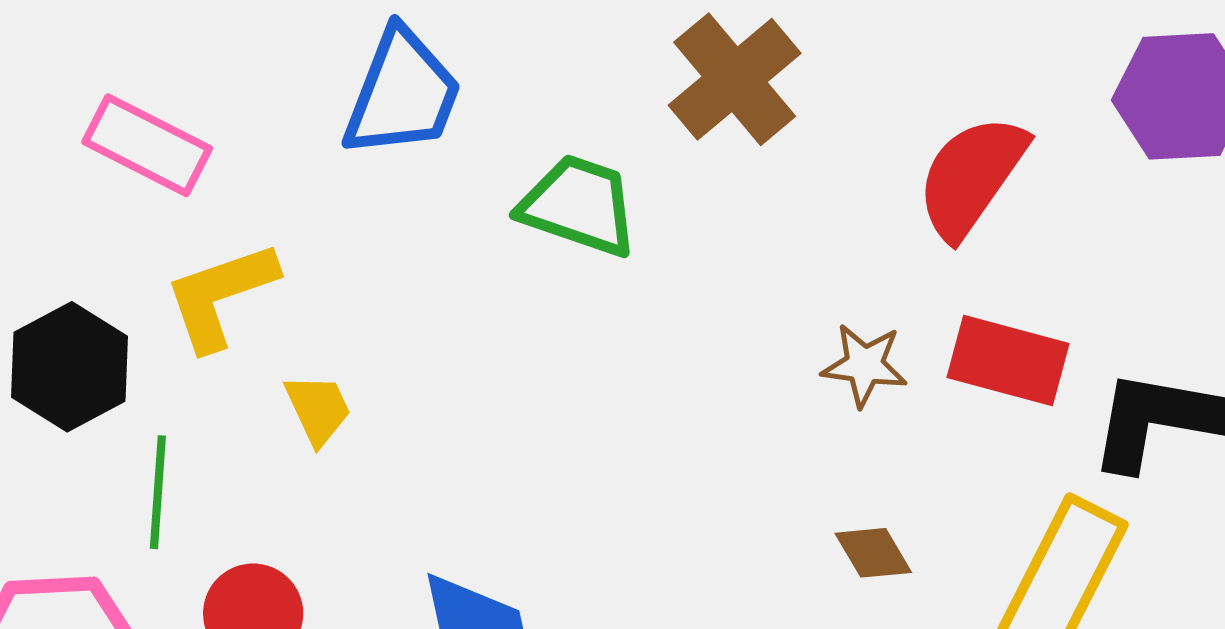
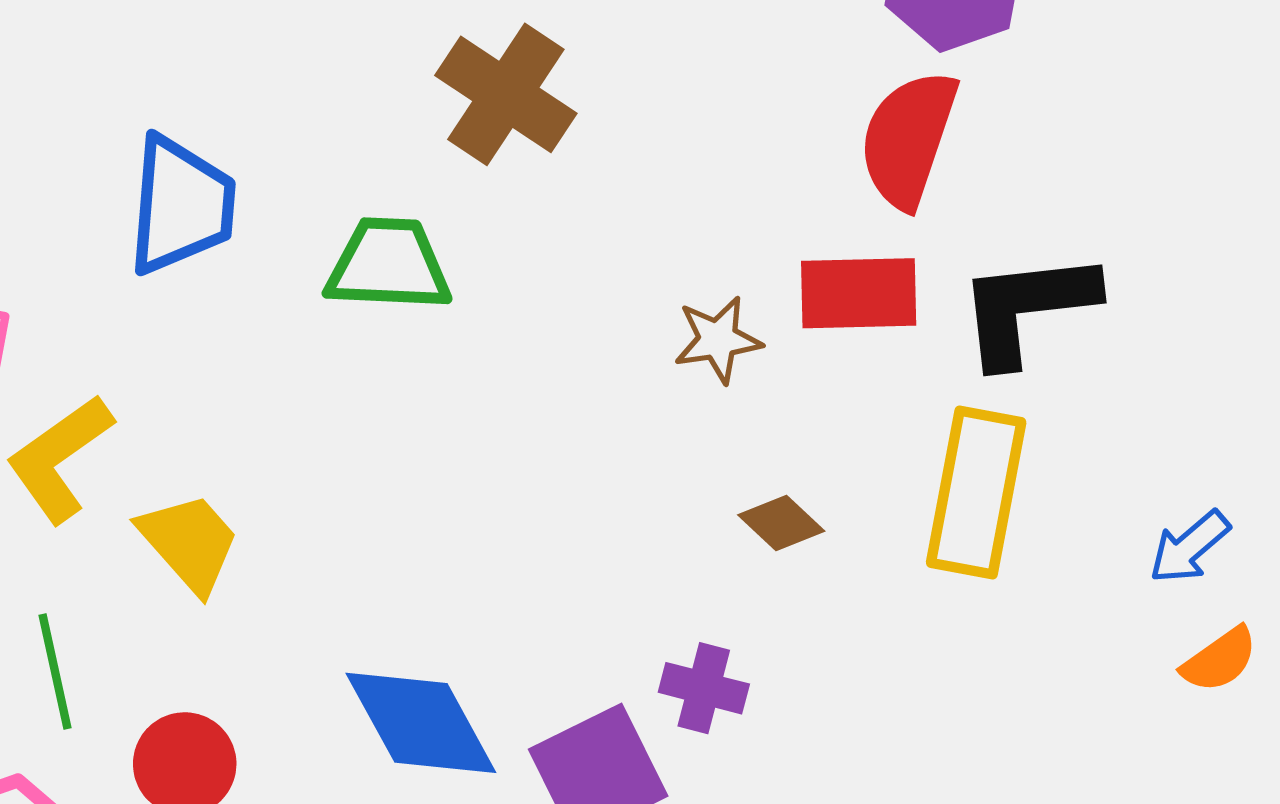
red semicircle: (971, 176) -> (908, 139), moved
yellow trapezoid: (318, 409) -> (189, 543), size x1.4

